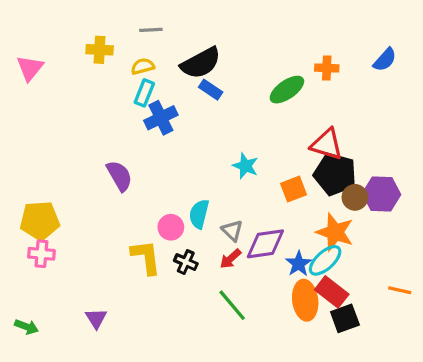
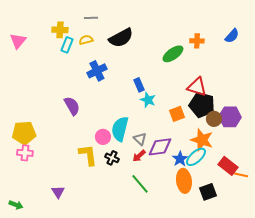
blue rectangle: (211, 90) -> (139, 85), moved, turned 32
cyan rectangle: (144, 93) -> (67, 45), moved
cyan semicircle: (199, 214) -> (120, 129), size x1.4
red rectangle: (332, 292) -> (228, 166), moved
green arrow: (27, 327) -> (16, 205), moved

